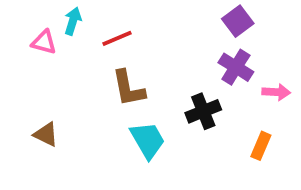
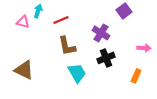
purple cross: (236, 67) -> (101, 33), moved
brown triangle: (46, 134) -> (24, 70), size x1.5

